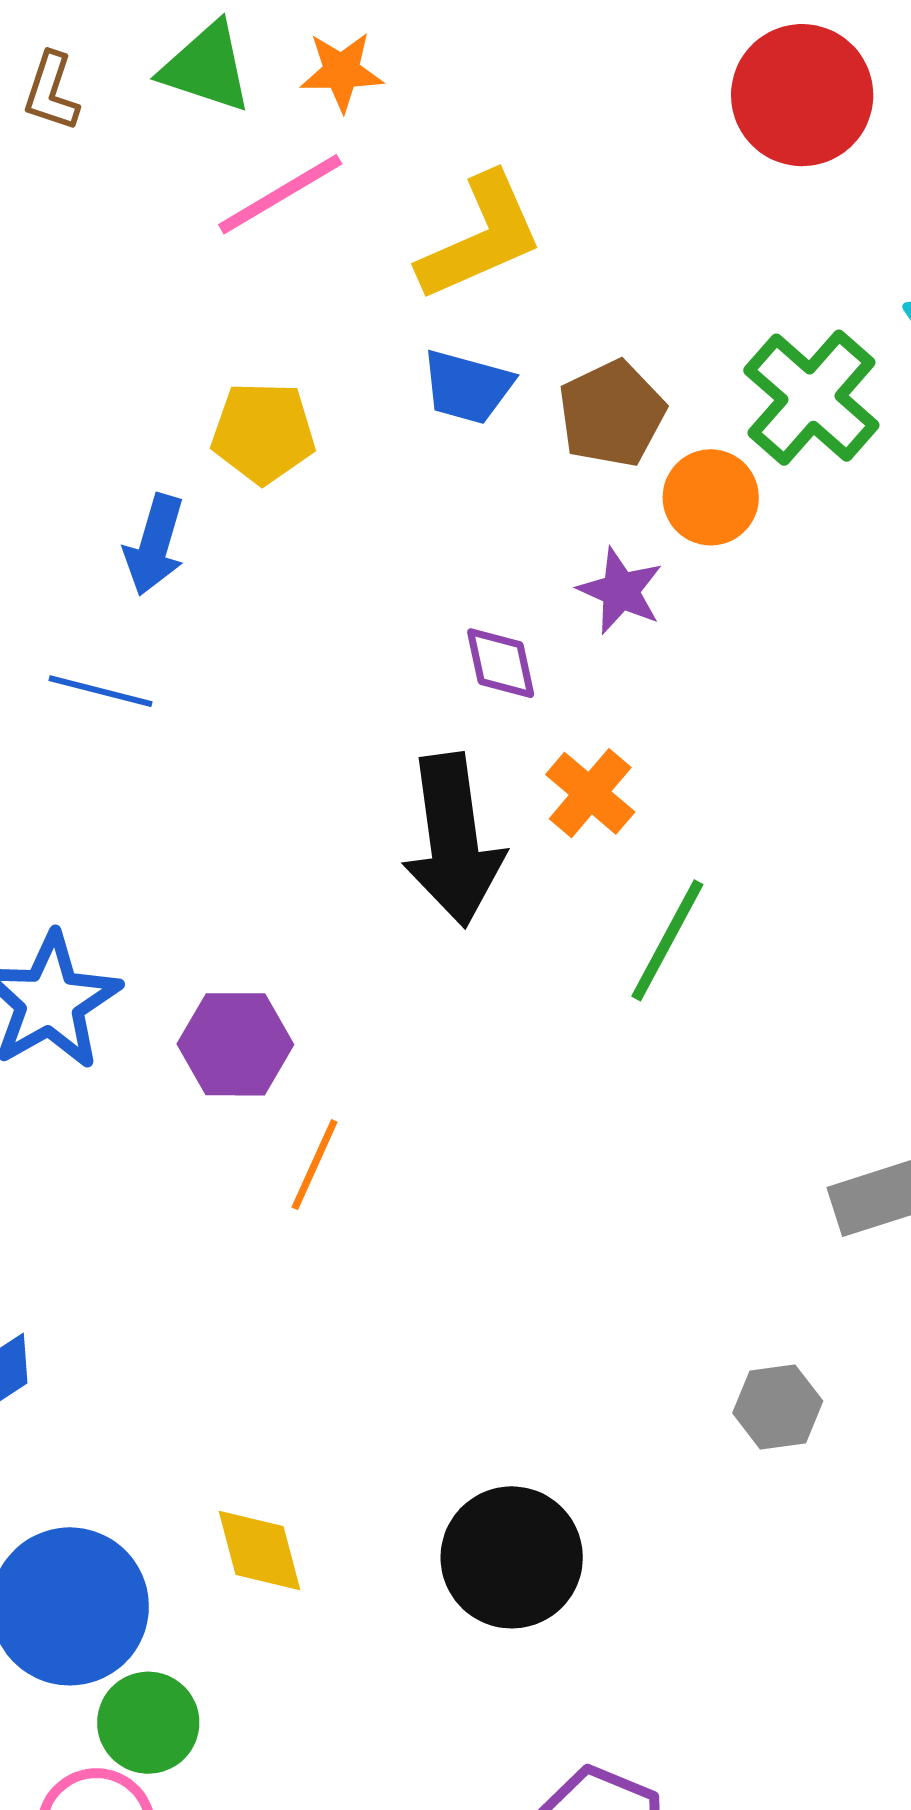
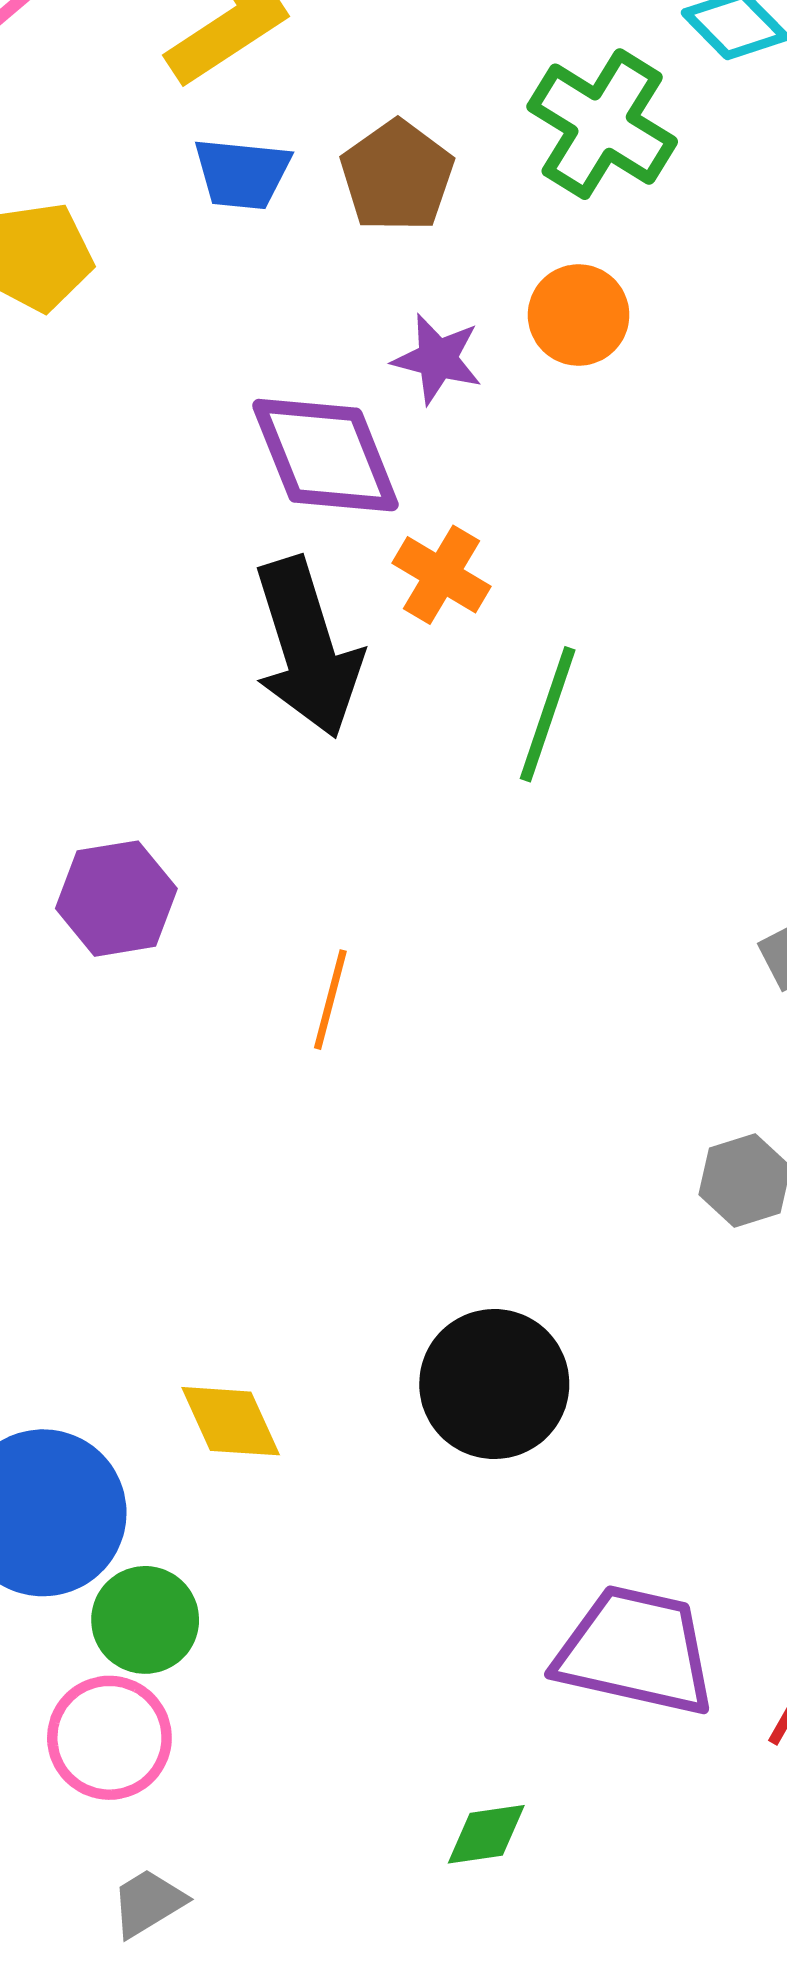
orange circle: (711, 497) -> (579, 315), moved
purple diamond: (501, 663) -> (325, 455), size x1.8
orange line: (315, 1165) -> (330, 1000), moved

